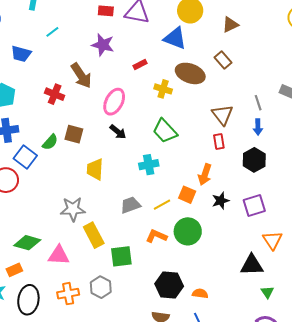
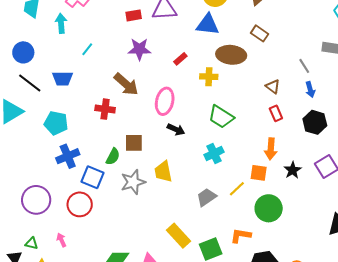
brown triangle: (223, 115) -> (273, 87), size x0.7
gray star: (73, 209) -> (133, 182), moved
orange L-shape: (156, 236) -> (241, 236), moved

